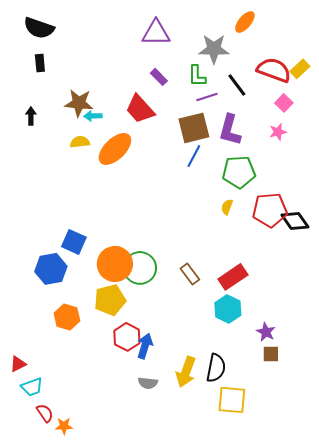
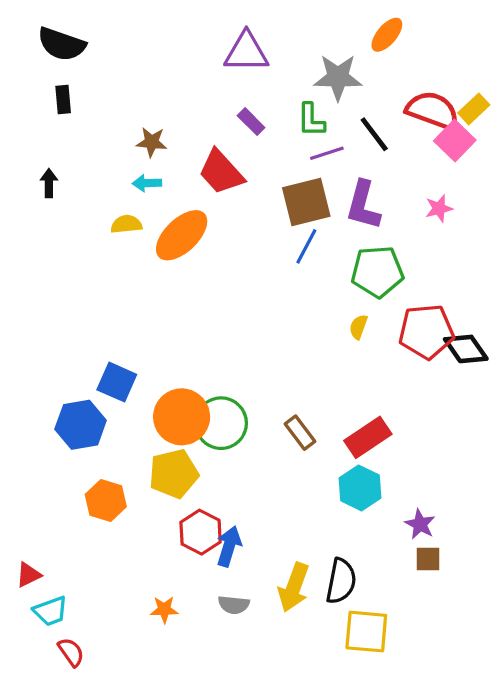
brown star: (79, 103) -> (152, 142), moved, size x0.7
pink square: (284, 103) -> (455, 141), moved, size x1.4
orange star: (64, 426) -> (164, 609), moved

